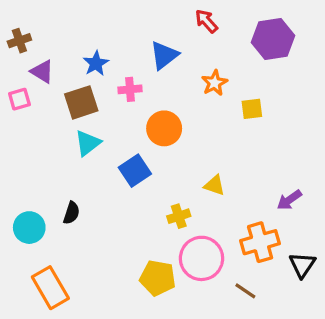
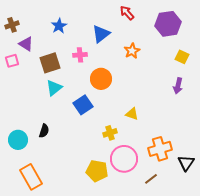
blue star: (96, 63) -> (59, 26), moved
yellow square: (252, 109) -> (182, 57), moved, turned 32
purple arrow: (289, 200) -> (178, 86), moved, turned -42
brown line: (245, 291) -> (151, 179), turned -72

